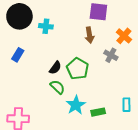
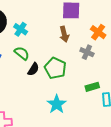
cyan cross: (46, 26) -> (21, 29), turned 32
green semicircle: (57, 87) -> (22, 53), moved
green rectangle: (98, 112) -> (92, 87), moved

